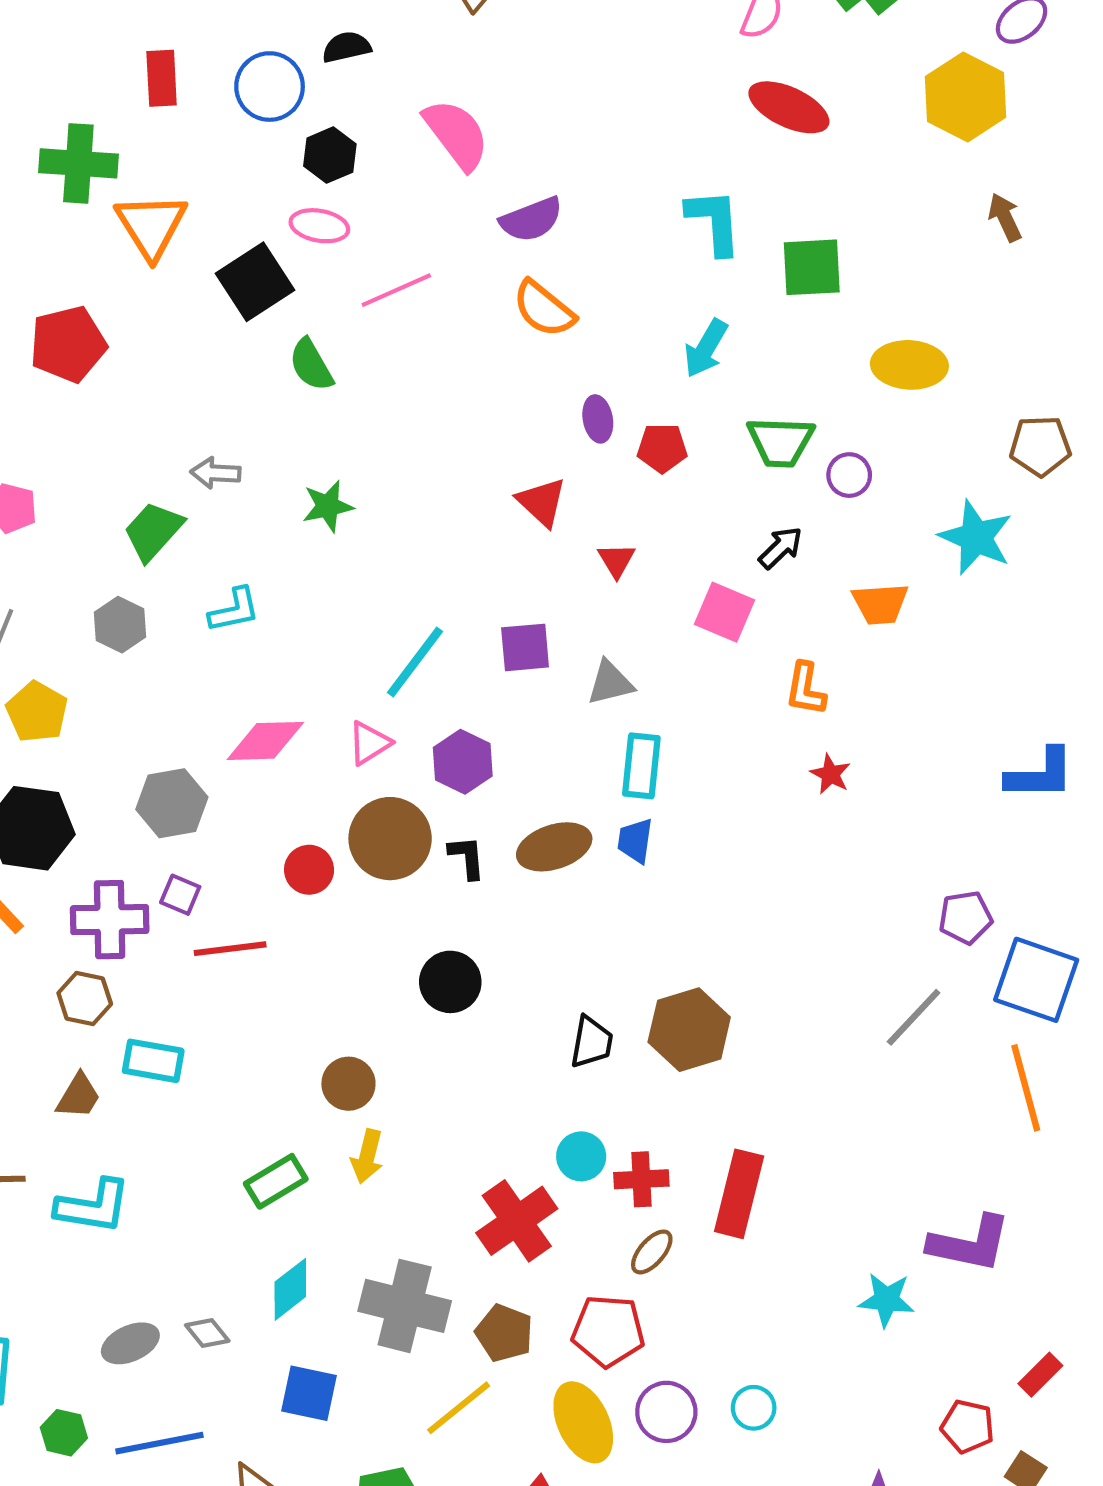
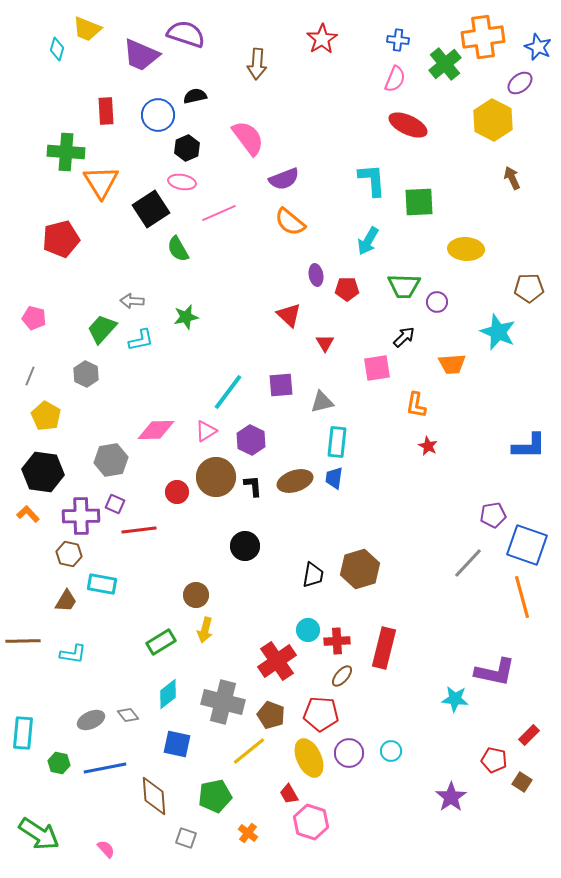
cyan L-shape: (234, 610) -> (141, 340), moved
pink square: (725, 612) -> (377, 368), turned -32
cyan L-shape: (93, 1206) -> (73, 654), size x0.7

